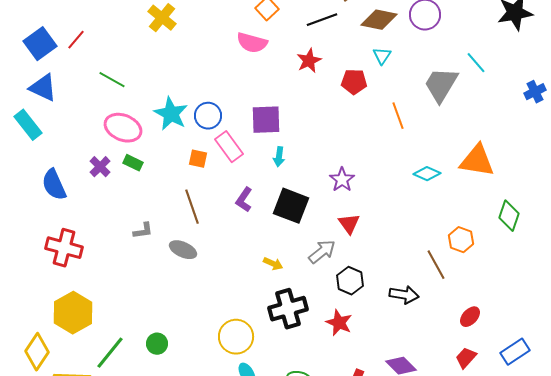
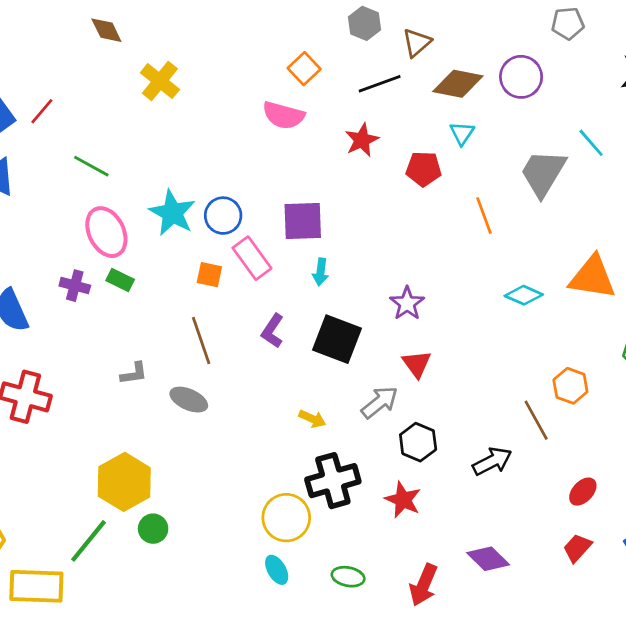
pink ellipse: (123, 128) -> (106, 232), turned 42
purple cross: (100, 167) -> (75, 286), turned -30
black arrow: (404, 295) -> (492, 461), turned -36
yellow hexagon: (73, 313) -> (124, 482), moved
yellow circle: (236, 337) -> (286, 518), moved

